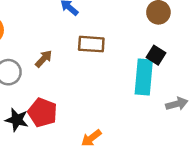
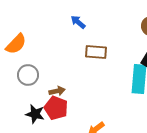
brown arrow: (44, 59) -> (57, 91), moved, turned 35

